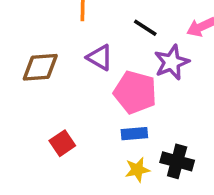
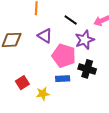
black cross: (177, 161) -> (87, 69), moved
yellow star: (137, 170) -> (43, 94), moved

